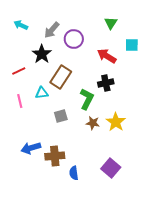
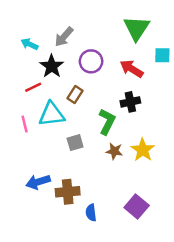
green triangle: (111, 23) -> (137, 28), size x1.6
cyan arrow: (21, 25) -> (30, 44), moved
purple circle: (74, 39) -> (91, 61), moved
red line: (19, 71) -> (33, 87), moved
brown rectangle: (61, 77) -> (75, 95), size x0.6
cyan triangle: (42, 93) -> (52, 114), size x1.6

